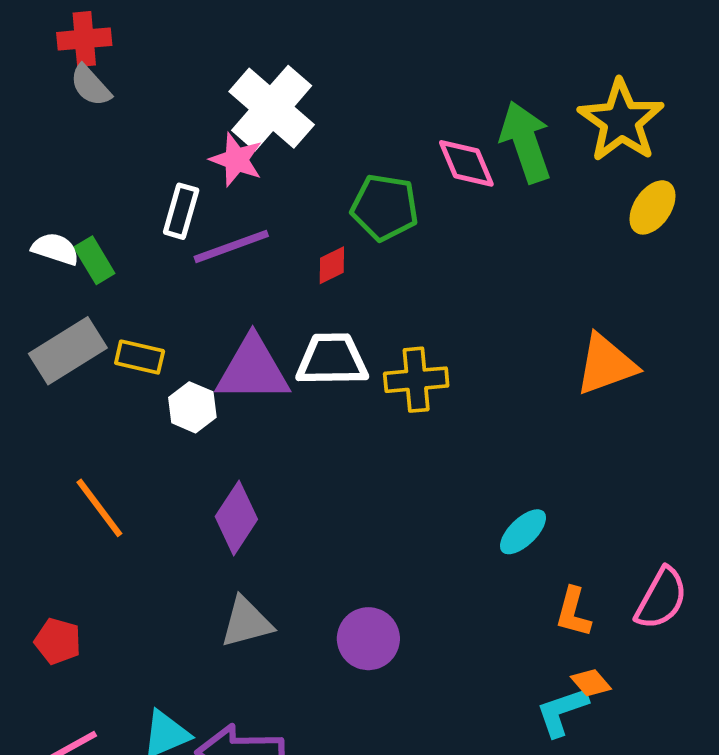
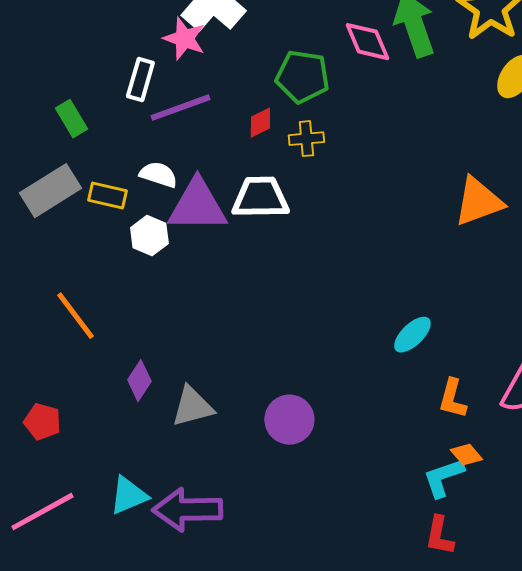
white semicircle: (55, 249) -> (158, 175), moved
yellow cross: (416, 380) -> (306, 139), moved, size x0.7
purple diamond: (236, 518) -> (139, 381), moved, size x0.7

